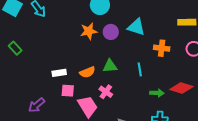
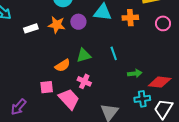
orange star: (89, 31) -> (57, 25), turned 30
orange cross: (162, 48) -> (130, 18), moved
white rectangle: (59, 73) -> (31, 28), moved
red diamond: (181, 88) -> (160, 82), moved

